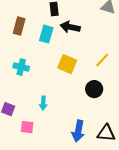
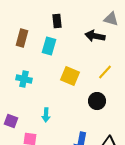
black arrow: (70, 27) -> (95, 36), moved

